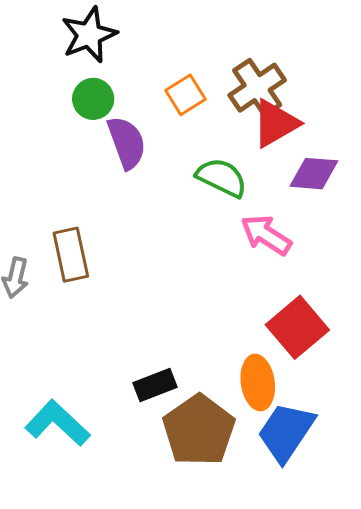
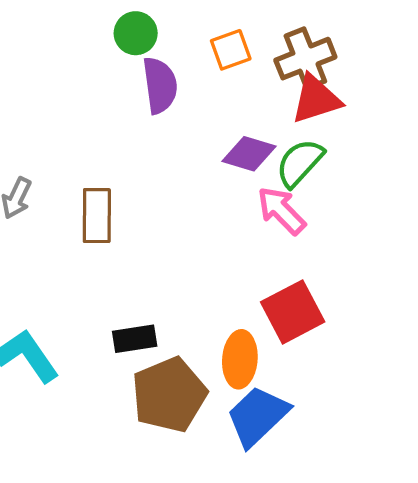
purple diamond: (314, 174) -> (249, 154), moved
green semicircle: (222, 178) -> (300, 163), moved, turned -86
brown rectangle: (71, 255) -> (97, 216), moved

